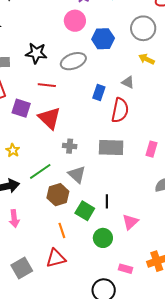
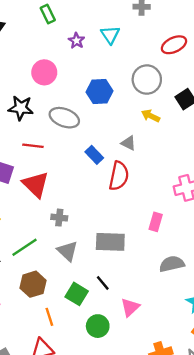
pink circle: (75, 21) -> (44, 72), moved
gray ellipse: (73, 61) -> (64, 118), turned 40
blue rectangle: (99, 93) -> (94, 155), turned -63
gray rectangle: (111, 148) -> (110, 242), moved
brown hexagon: (58, 195) -> (33, 284), moved
black line: (107, 201) -> (103, 283), turned -40

